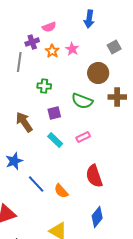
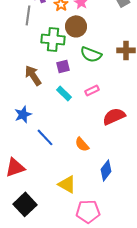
brown circle: (98, 73) -> (76, 26), moved
green cross: (44, 86) -> (53, 39), size x1.6
red semicircle: (94, 176) -> (114, 116), moved, turned 85
orange semicircle: (61, 191) -> (82, 144), moved

